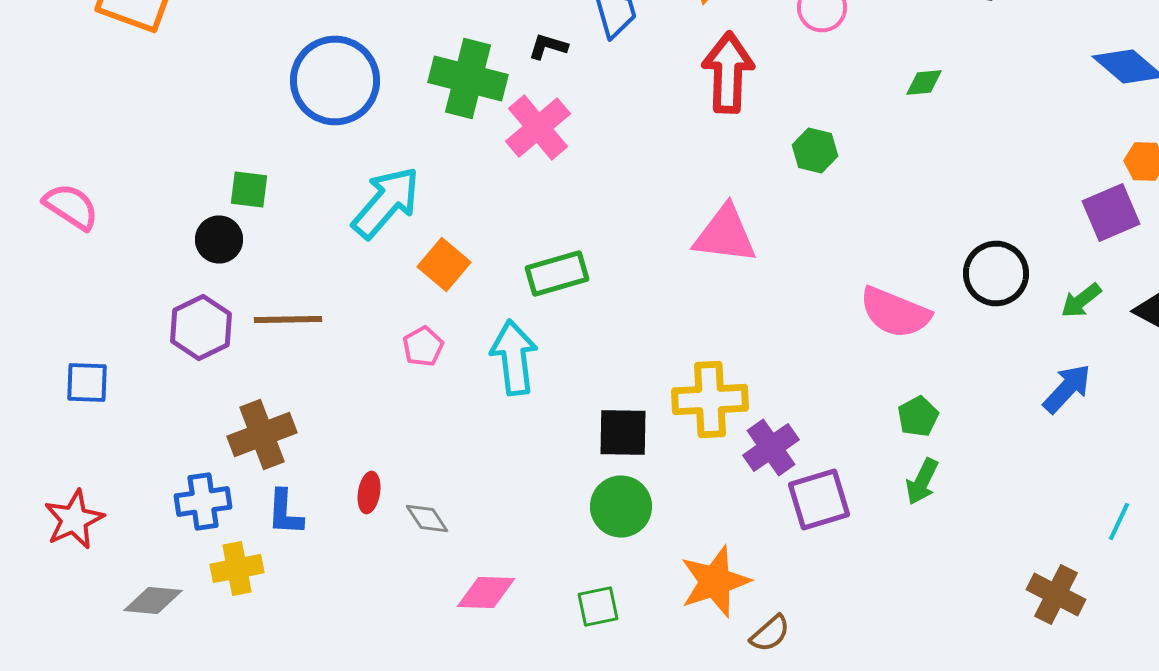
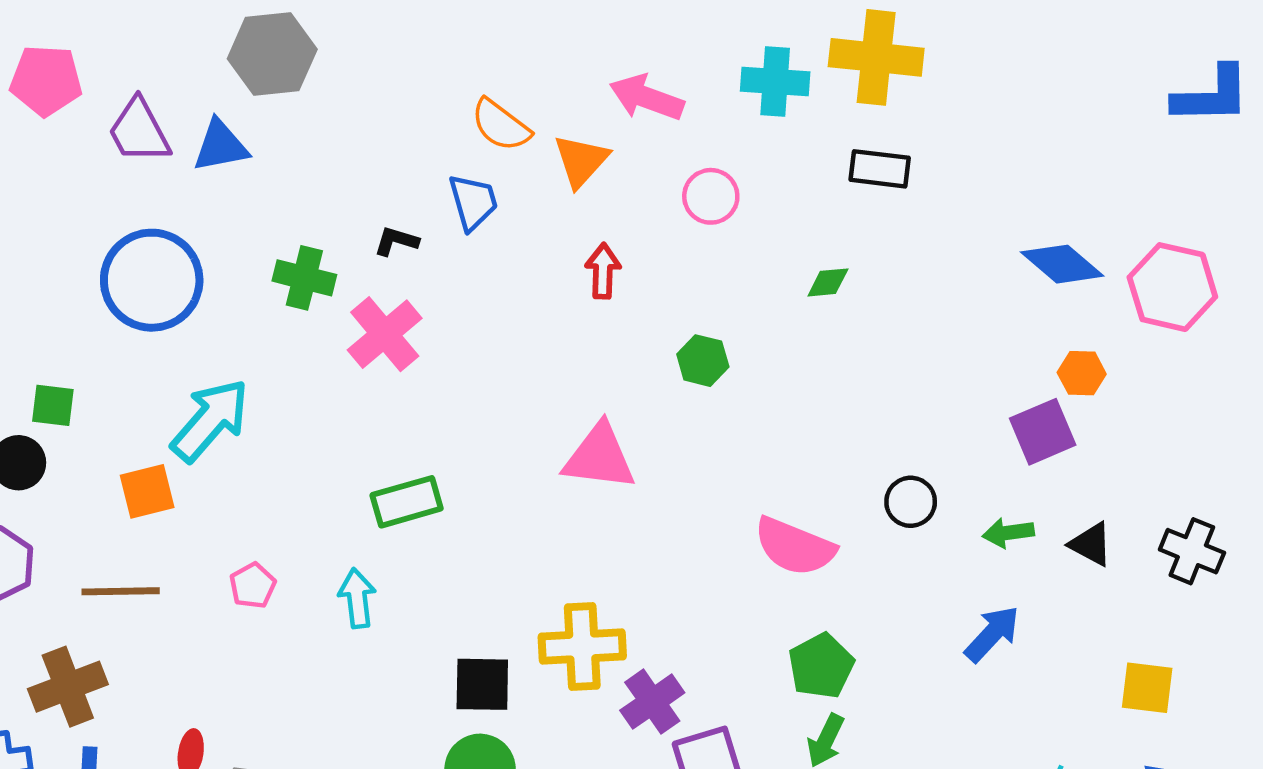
red arrow: (728, 72) -> (603, 271), size x0.6
green cross: (468, 78) -> (304, 278), size x0.7
orange square: (444, 264) -> (147, 491), moved, turned 36
black circle: (996, 274) -> (911, 502), size x0.7
green arrow: (1081, 300) -> (1008, 533), turned 30
brown line: (288, 320) -> (121, 591), moved
cyan arrow: (514, 358) -> (357, 598), size x0.7
green pentagon: (918, 416) -> (821, 666), size x1.4

